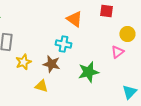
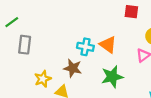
orange triangle: (74, 19) -> (108, 45), moved
yellow star: (23, 62) -> (43, 79), moved

